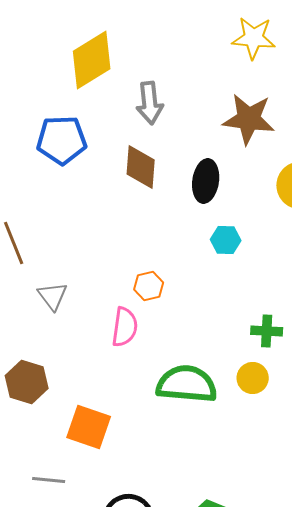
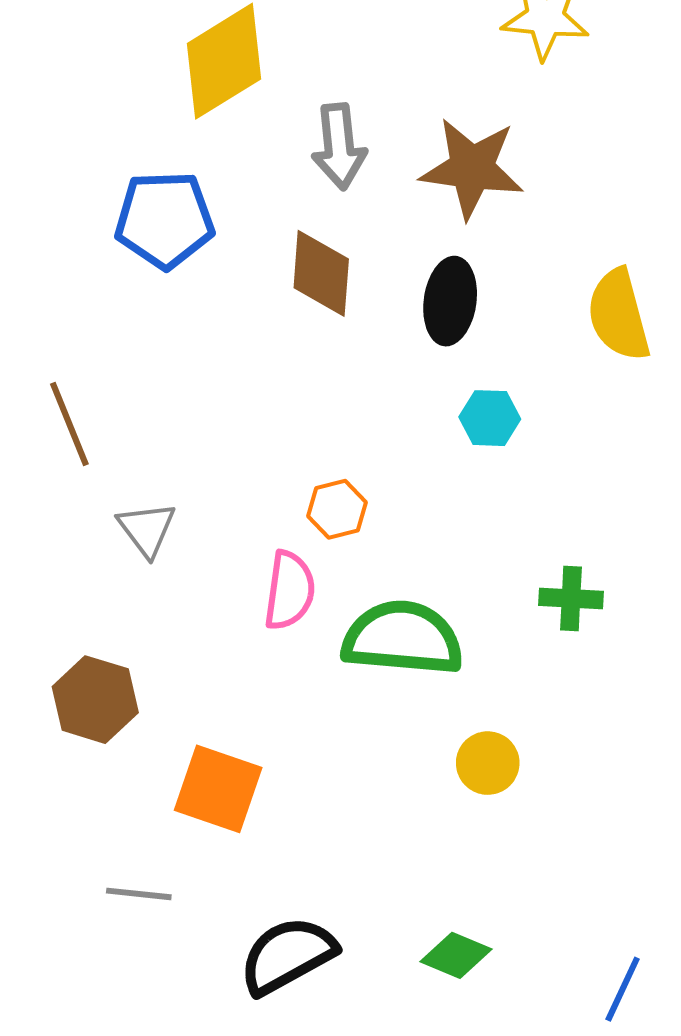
brown star: (249, 119) -> (472, 168), moved
yellow circle: (253, 378) -> (488, 763), moved
green semicircle: (187, 384) -> (402, 638), moved

